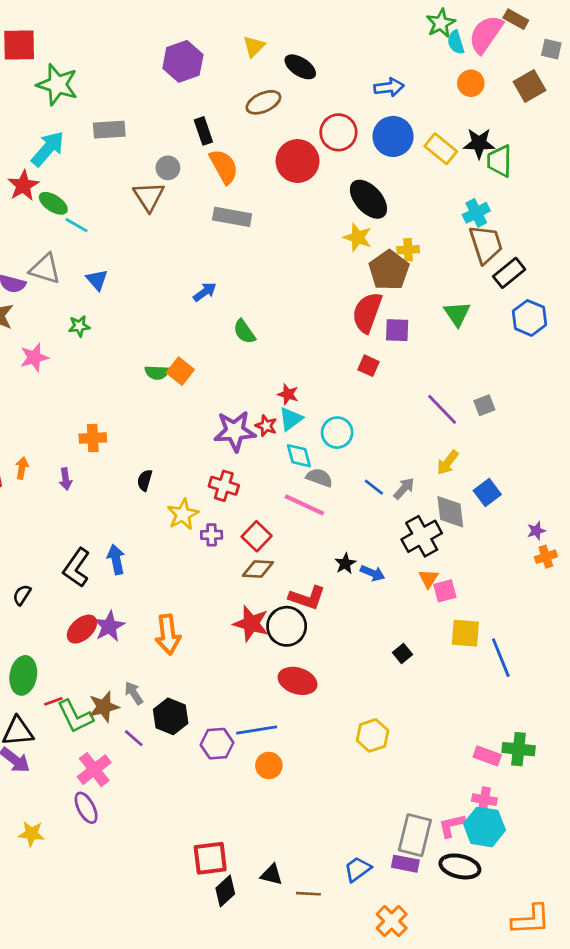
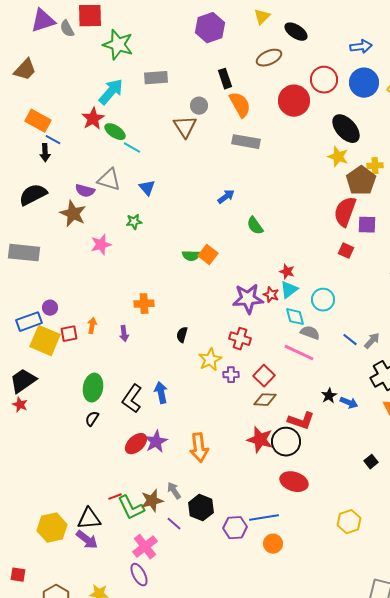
green ellipse: (23, 675) -> (93, 388), moved

